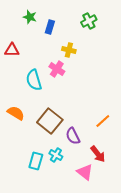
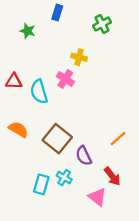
green star: (30, 17) -> (28, 31), moved
blue rectangle: (50, 27) -> (57, 13), moved
red triangle: (12, 50) -> (14, 81), moved

